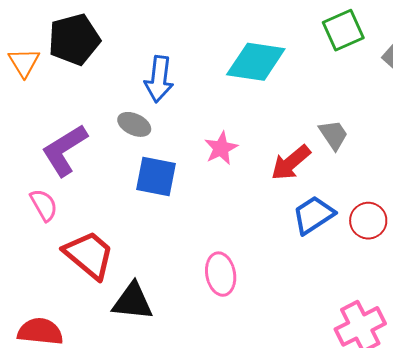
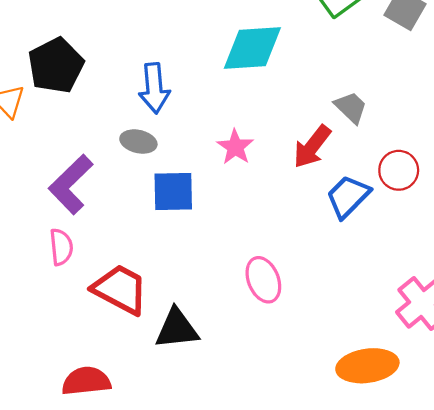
pink semicircle: (44, 205) -> (61, 247), turned 36
red circle: (368, 221) -> (399, 170), moved

